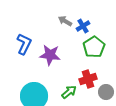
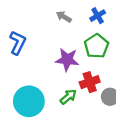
blue cross: (83, 26) -> (98, 16), moved
purple star: (50, 55) -> (67, 60), moved

